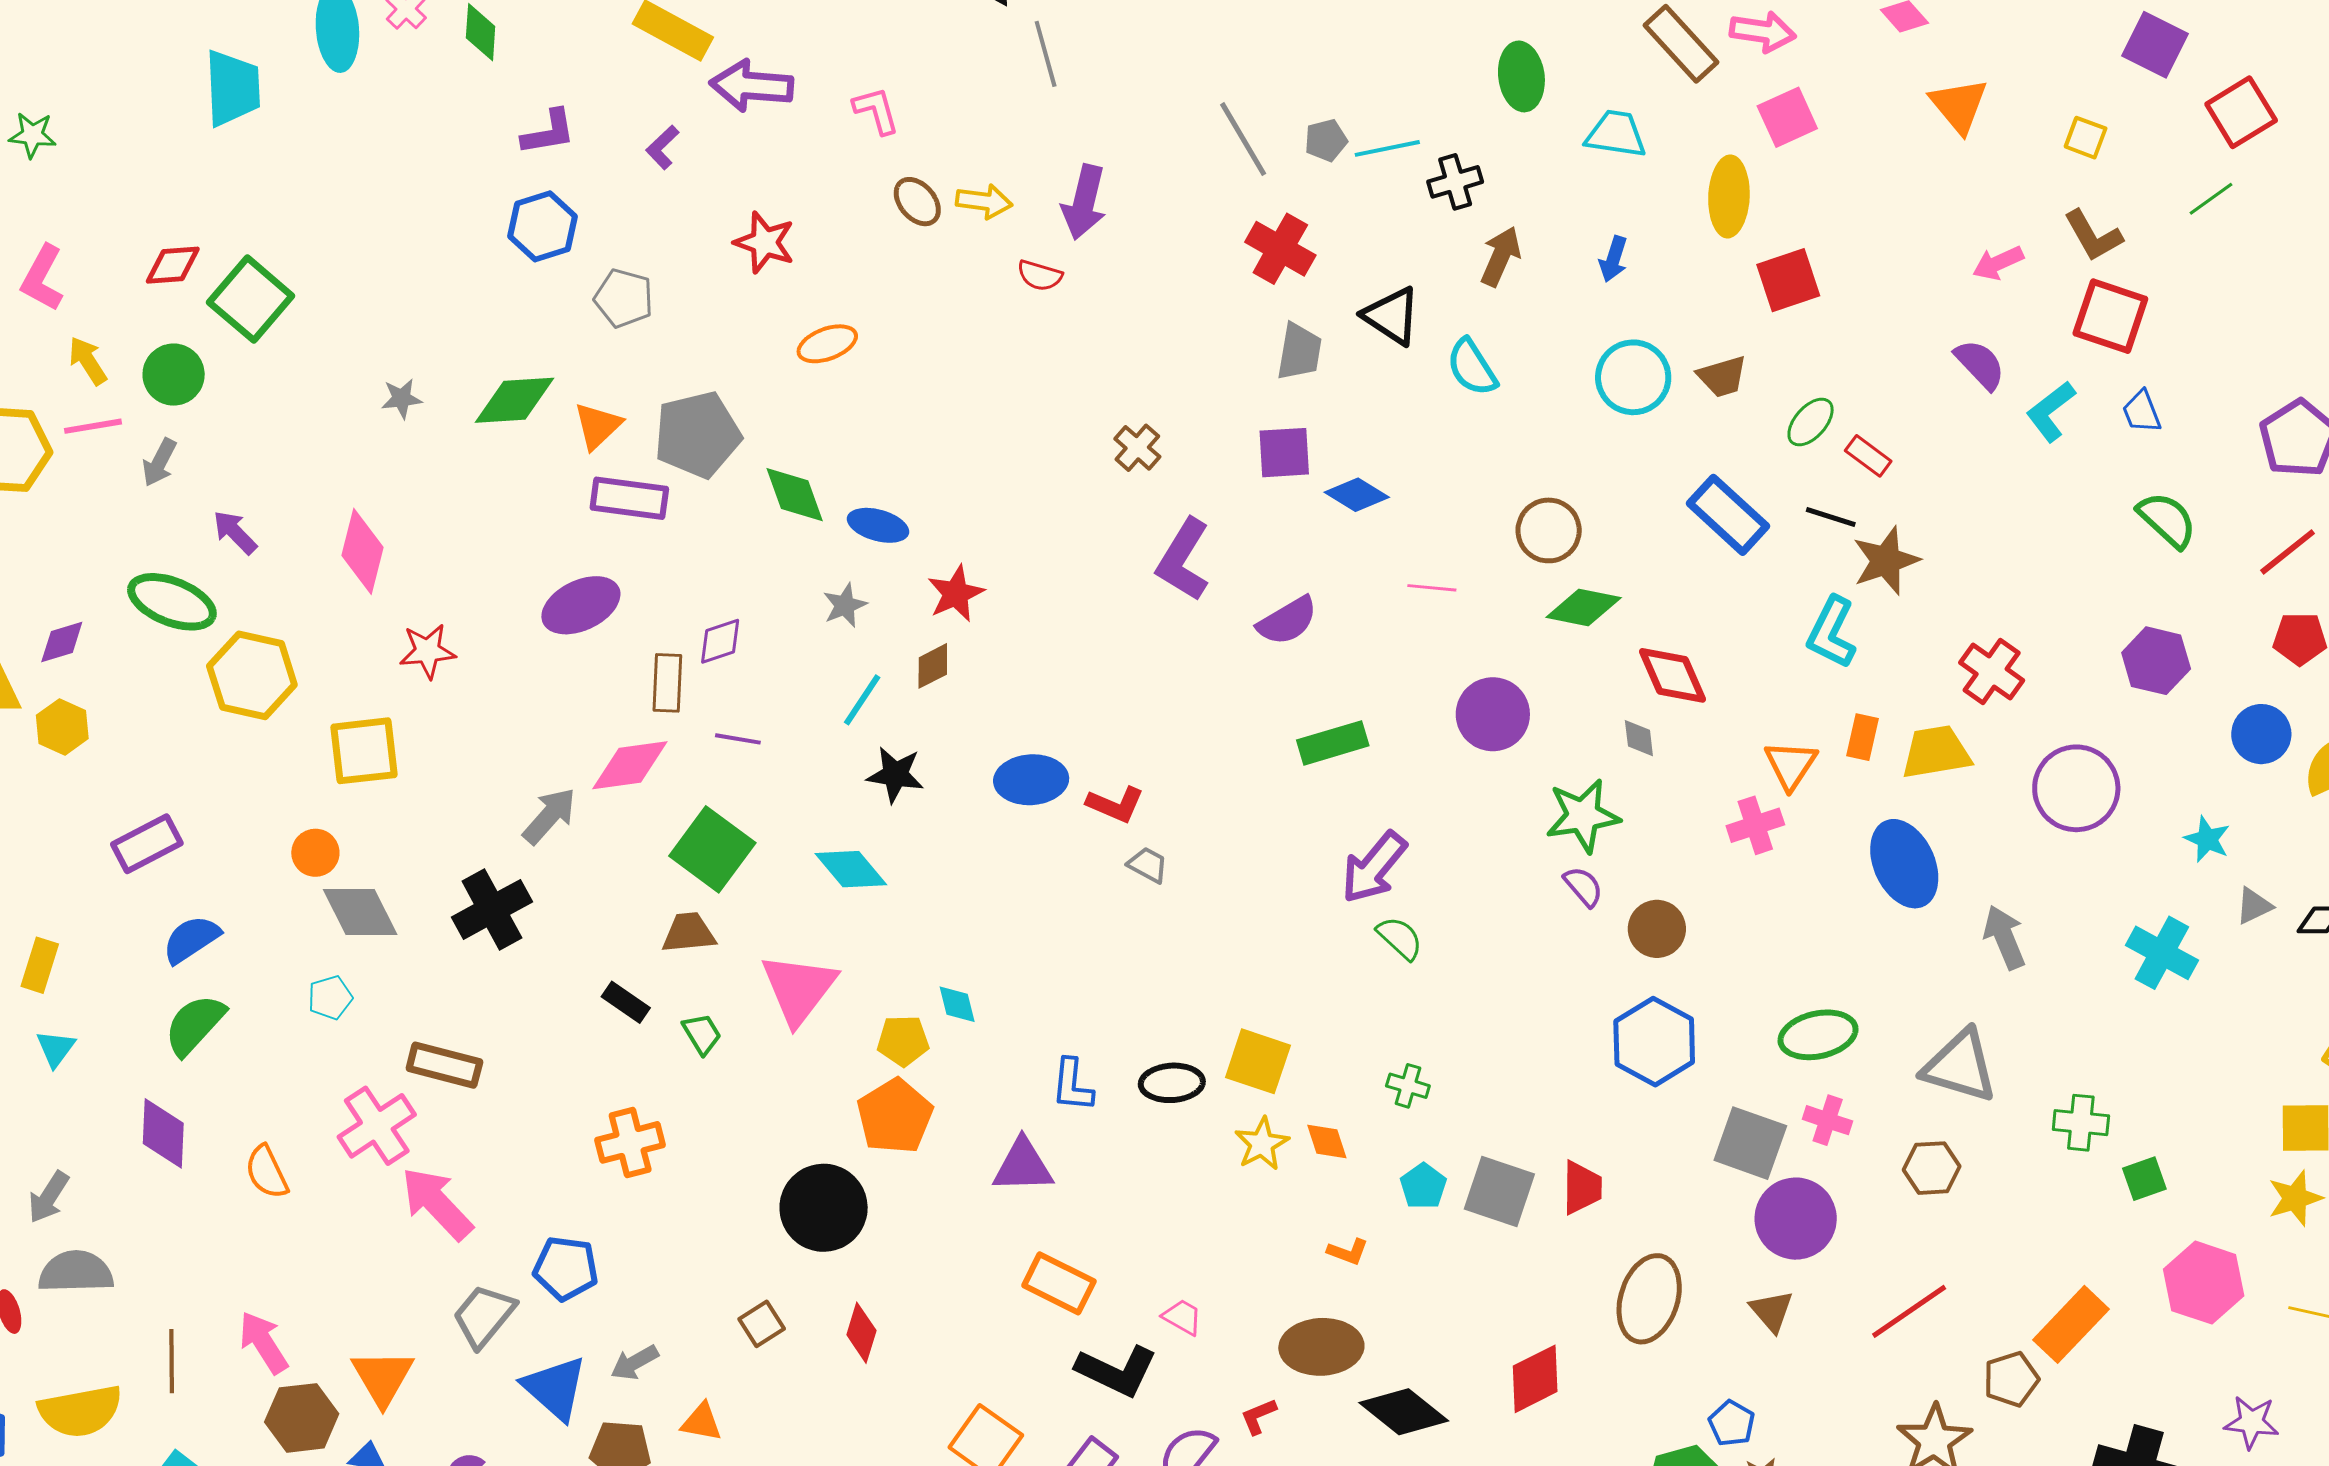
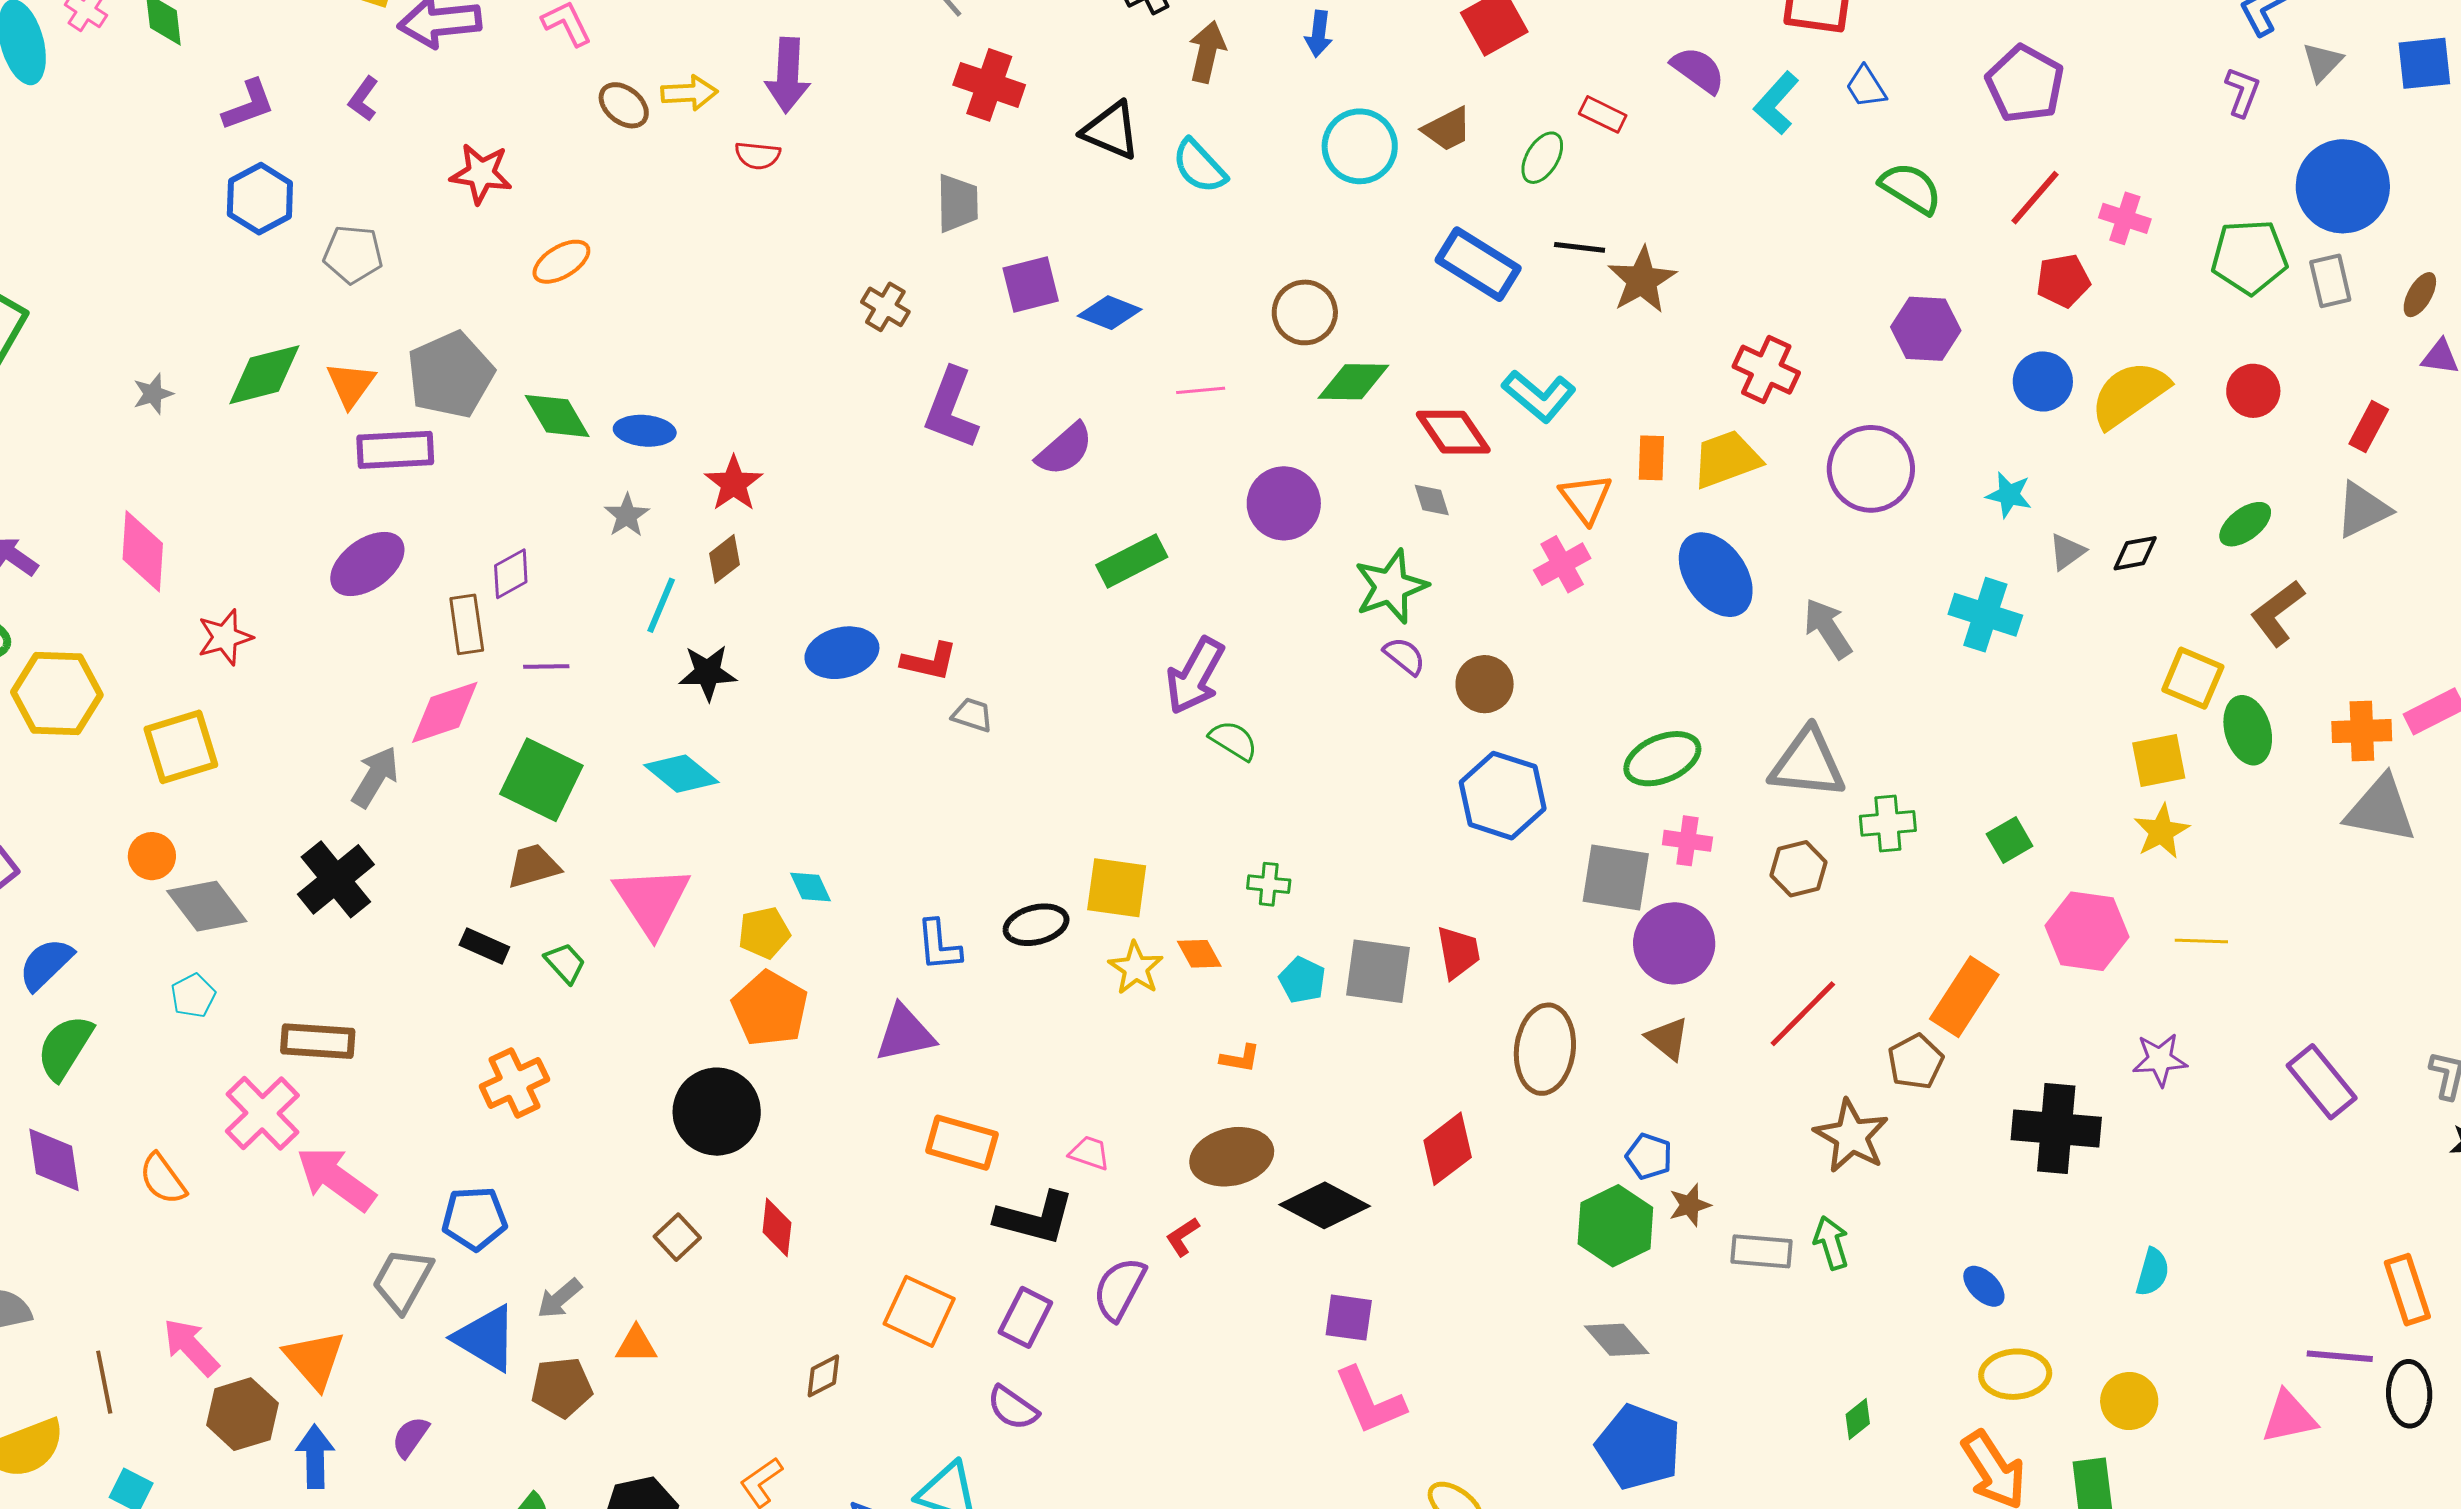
gray trapezoid: (1299, 352) -> (958, 203), moved
red rectangle: (1868, 456) -> (1603, 114), moved
cyan L-shape: (1832, 632) -> (1539, 396), moved, turned -66
green cross: (2081, 1123) -> (1888, 823), moved

